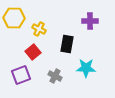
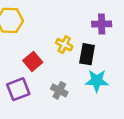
yellow cross: (39, 29) -> (64, 45), moved
black rectangle: (67, 44) -> (87, 54), moved

